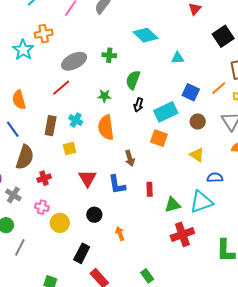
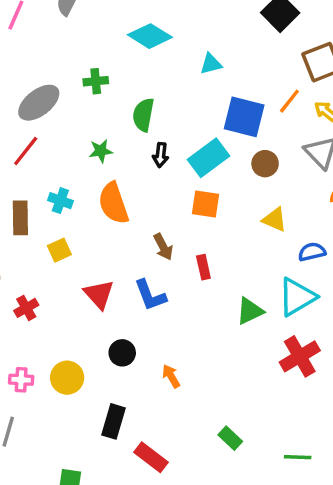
blue square: (191, 92) -> (244, 117), size x1.4
red rectangle: (150, 189) -> (203, 267), moved
pink cross: (42, 207) -> (21, 380), moved
red cross: (182, 234) -> (300, 356), moved

